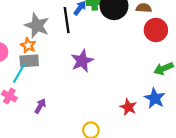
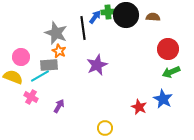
red circle: (156, 30) -> (168, 49), moved
orange star: (28, 45) -> (59, 51), moved
cyan line: (19, 73) -> (40, 76), turned 30

